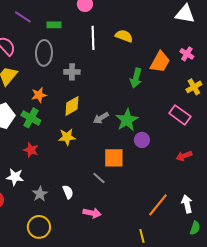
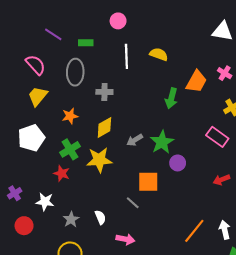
green cross: (31, 118) -> (70, 149), moved, turned 30
yellow star: (67, 137) -> (99, 160), size x1.4

